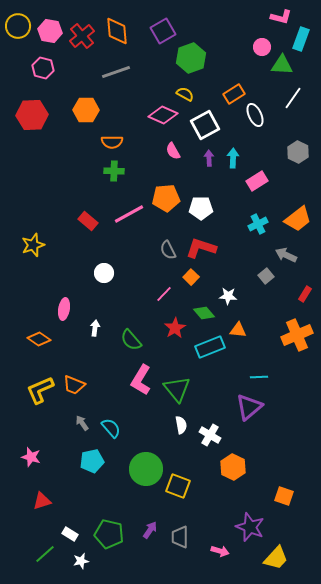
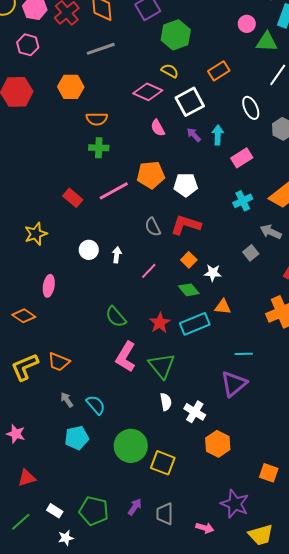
white ellipse: (255, 115) -> (251, 108), moved
purple arrow: (209, 158) -> (194, 135), turned -42
yellow star: (33, 245) -> (36, 234), moved
orange square: (191, 277) -> (189, 260), moved
white arrow: (95, 328) -> (117, 255), moved
red star: (175, 328) -> (160, 323), moved
green line: (45, 554) -> (21, 522), moved
yellow trapezoid: (276, 558) -> (261, 535), turned 32

